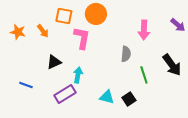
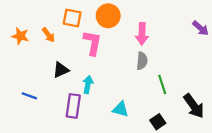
pink arrow: (144, 30) -> (142, 34), moved
black arrow: (172, 65) -> (194, 106), moved
purple rectangle: (65, 94) -> (73, 106), turned -50
black square: (129, 99) -> (158, 122), moved

